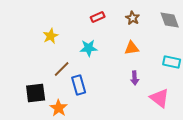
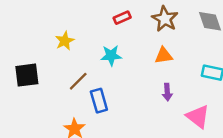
brown star: (133, 18) -> (165, 19), size x1.5
black square: (36, 93) -> (27, 75), moved

